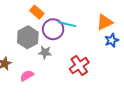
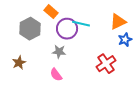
gray hexagon: (28, 37) -> (30, 29), moved
red cross: (79, 66) -> (106, 64), moved
pink semicircle: (27, 76) -> (56, 75), moved, turned -96

